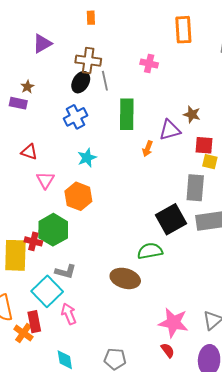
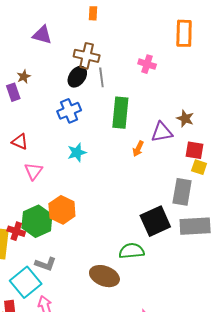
purple triangle: (42, 44) -> (42, 35), turned 40
purple rectangle: (18, 103) -> (13, 92), turned 54
orange hexagon: (78, 196) -> (62, 210), moved

